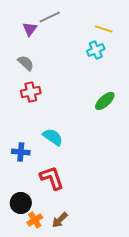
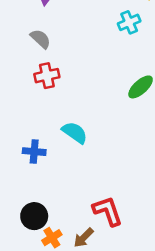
red L-shape: (52, 178) -> (108, 211), moved

